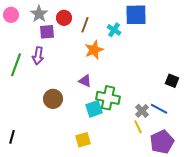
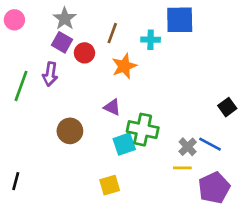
gray star: (39, 14) -> (65, 19), moved
red circle: (64, 18) -> (84, 53), moved
cyan cross: (114, 30) -> (151, 40), turned -32
purple square: (47, 32) -> (62, 42), turned 35
black square: (172, 81) -> (227, 107), turned 32
yellow line: (138, 127) -> (182, 168), turned -64

